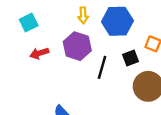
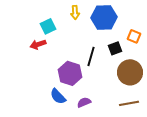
cyan square: (29, 22) -> (48, 26), moved
purple hexagon: (77, 46) -> (70, 73), moved

